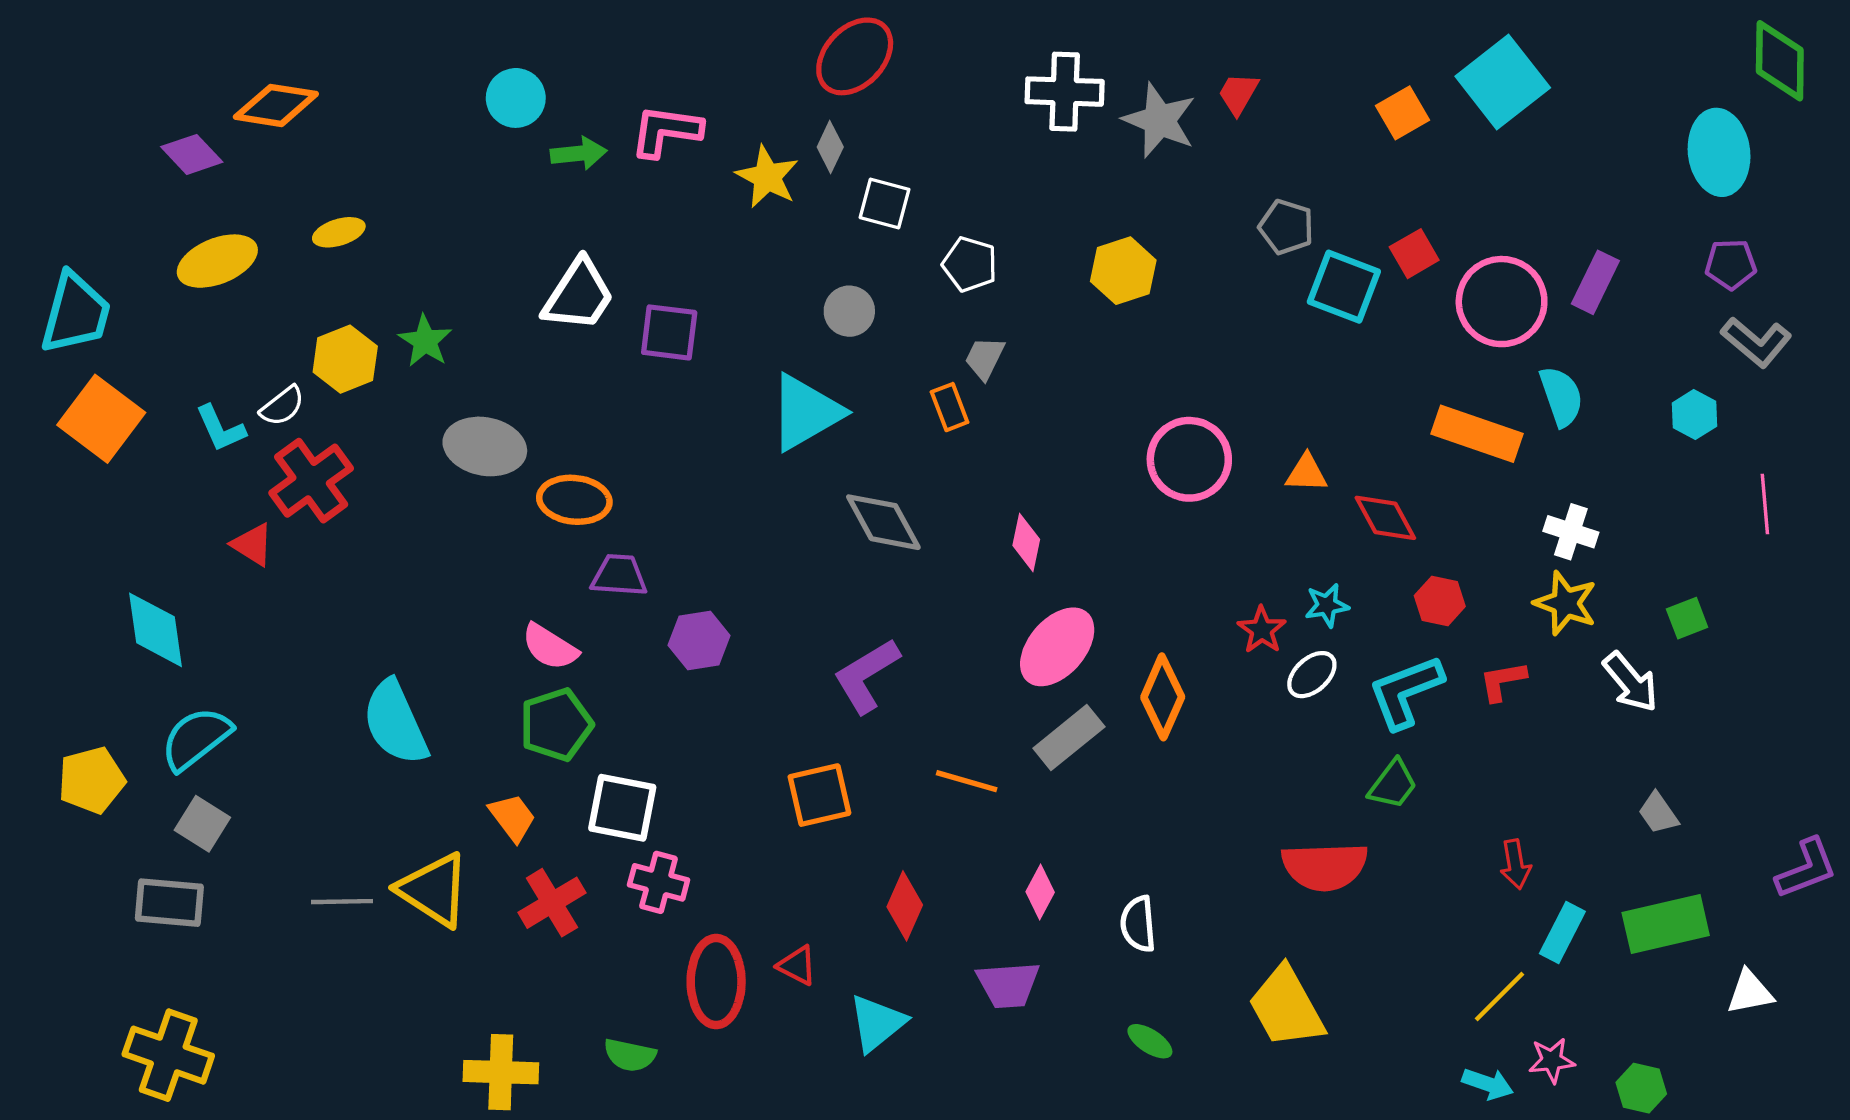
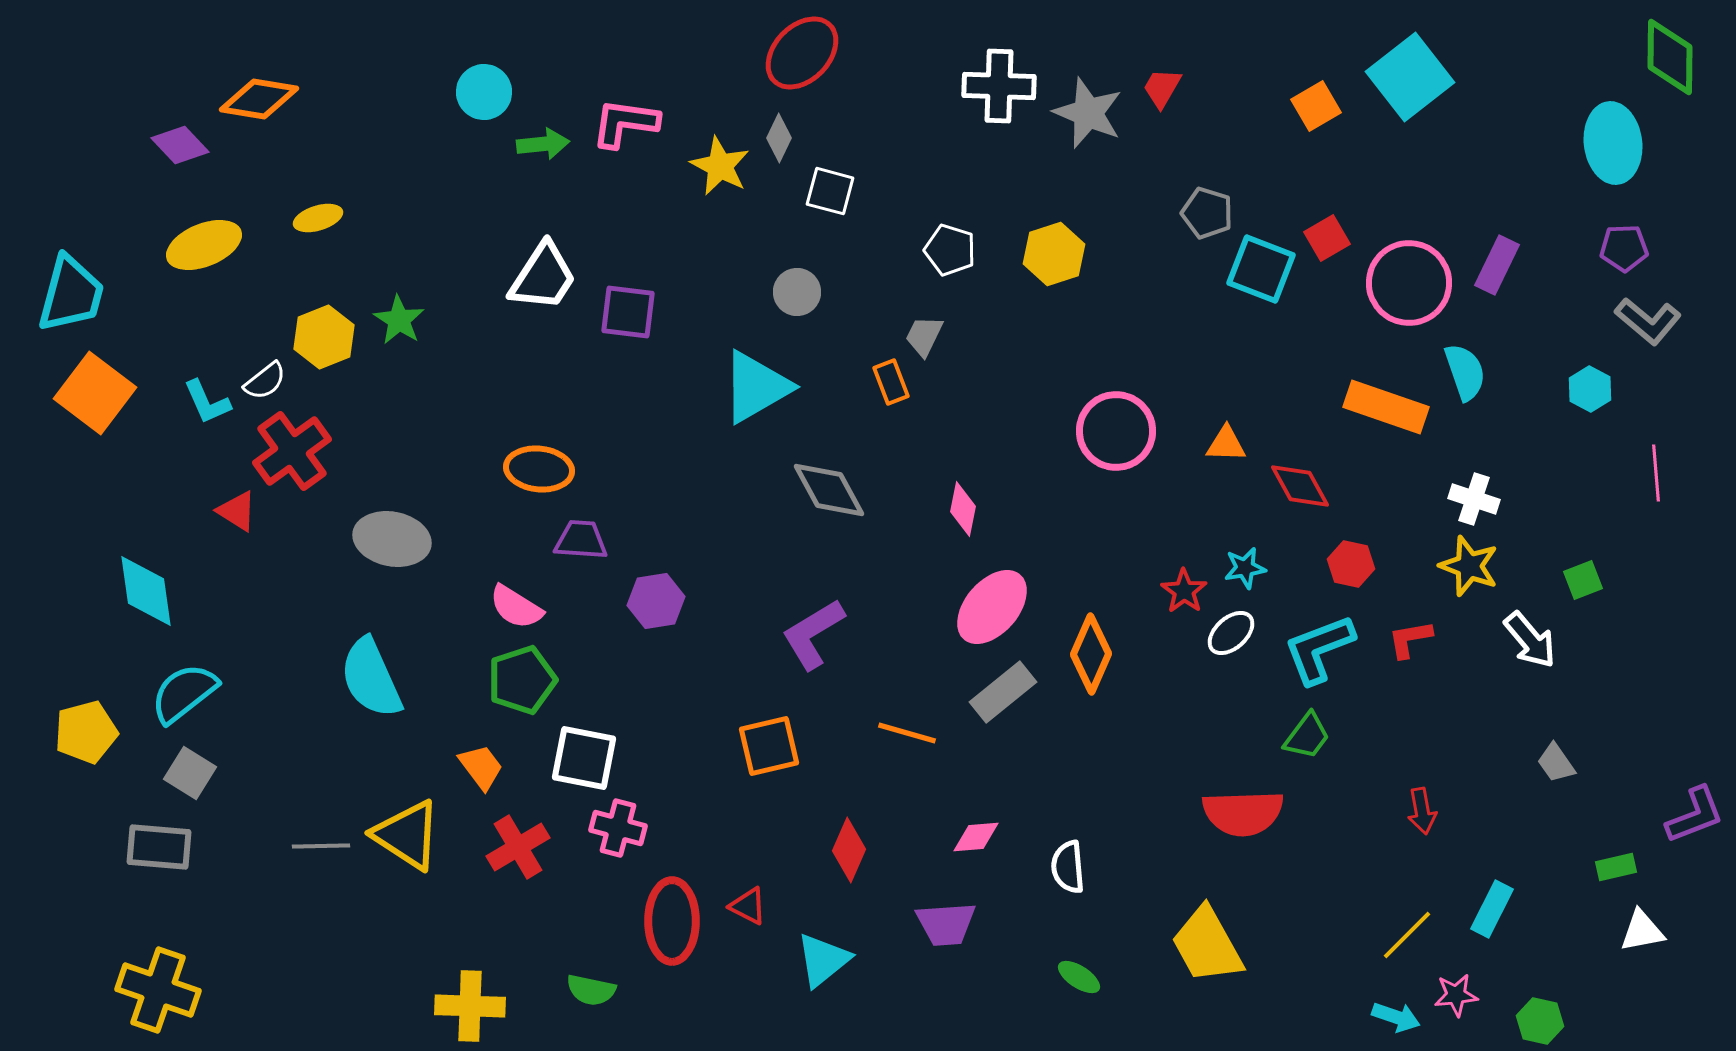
white pentagon: (970, 264) -> (950, 250), moved
gray ellipse: (485, 446) -> (392, 539), moved
pink diamond: (1040, 892) -> (976, 837), turned 57
green rectangle: (1666, 924) -> (1616, 867), moved, size x0.5
cyan rectangle: (1562, 932) -> (1492, 909), moved

